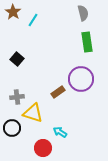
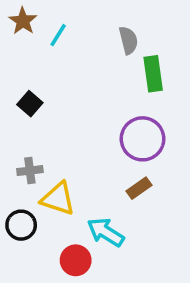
gray semicircle: (83, 13) -> (128, 40), moved
brown rectangle: (58, 92) -> (139, 188), moved
cyan arrow: (60, 132) -> (106, 232), size x1.5

